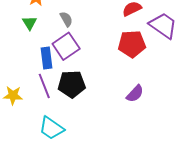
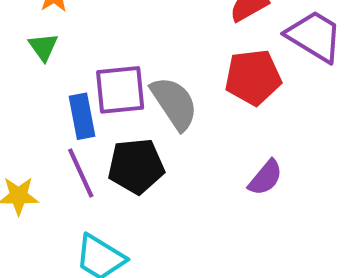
gray semicircle: (66, 19) -> (174, 103), moved, size x1.8
purple square: (66, 46) -> (120, 90), turned 32

